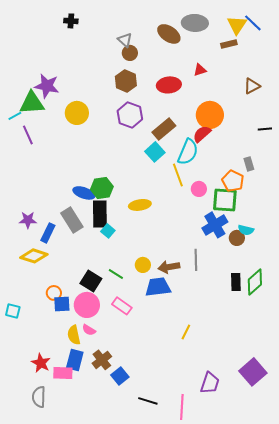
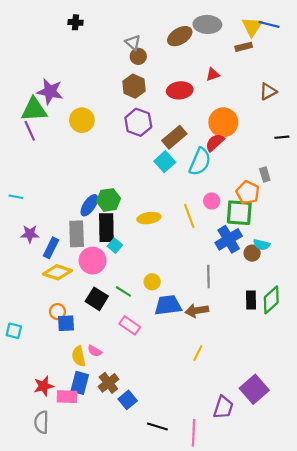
blue line: (253, 23) -> (269, 24), turned -30
brown ellipse: (169, 34) -> (180, 36), turned -65
cyan line: (15, 116) -> (16, 197), moved, turned 40
purple line: (28, 135) -> (30, 131), moved
yellow line: (178, 175) -> (189, 216), moved
blue ellipse: (84, 193) -> (89, 205), turned -75
gray rectangle: (72, 220) -> (77, 234), turned 30
yellow diamond: (34, 256) -> (57, 272), moved
brown arrow: (169, 267) -> (197, 311), moved
pink circle: (87, 305) -> (93, 261), moved
red star: (41, 363) -> (44, 386), turned 30
purple square: (253, 372) -> (254, 389), moved

